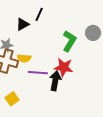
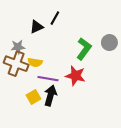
black arrow: (55, 81) -> (50, 96), moved
yellow square: (12, 99) -> (34, 97), moved

